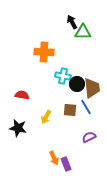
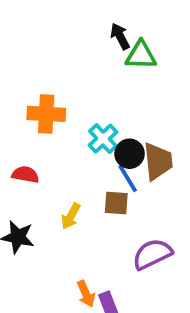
orange cross: (44, 52) -> (46, 114), moved
cyan cross: (63, 76) -> (103, 139), turned 35
blue line: (86, 107) -> (128, 178), moved
purple semicircle: (89, 137) -> (152, 254), size x1.5

